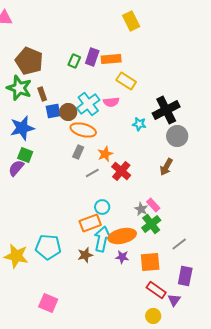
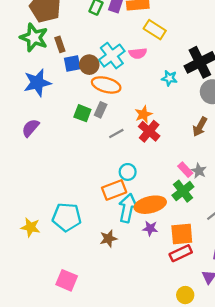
orange star: (105, 154) -> (143, 114), moved
green square: (25, 155) -> (82, 113), moved
gray star: (141, 209) -> (199, 171), moved
brown star: (85, 255) -> (108, 239), moved
yellow star: (16, 256) -> (30, 227), size x0.7
red rectangle: (156, 290) -> (181, 253), moved, turned -60

